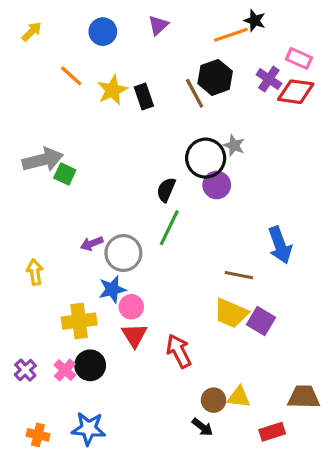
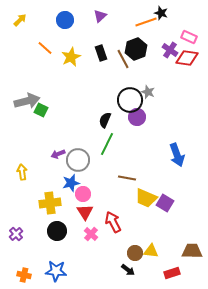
black rectangle: (144, 96) -> (101, 53), moved
brown line: (239, 275) -> (127, 178), moved
pink cross: (65, 370) -> (91, 234), moved

